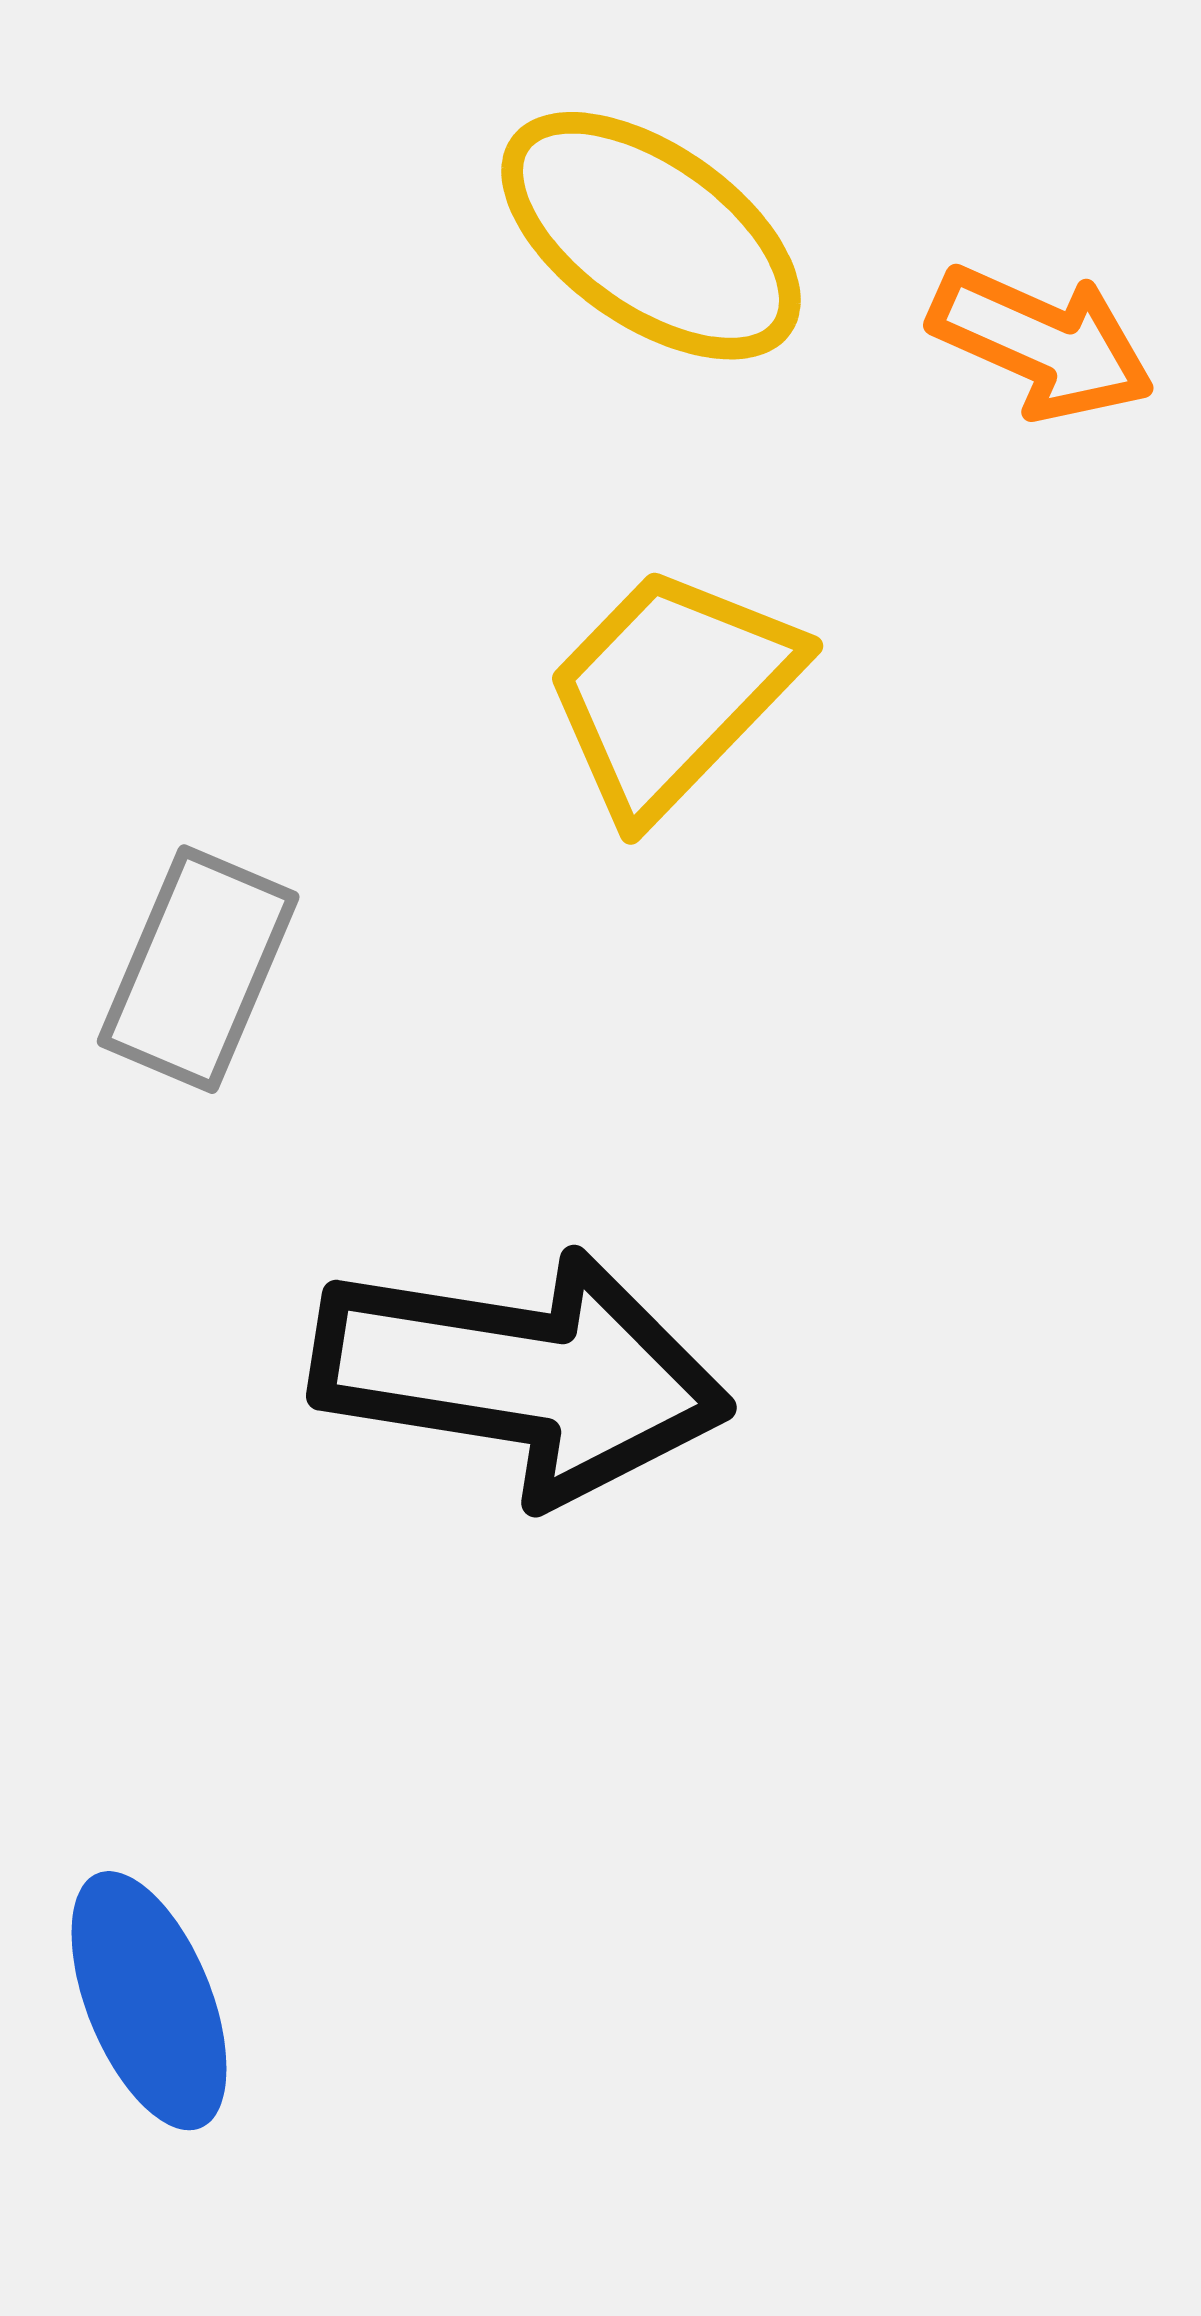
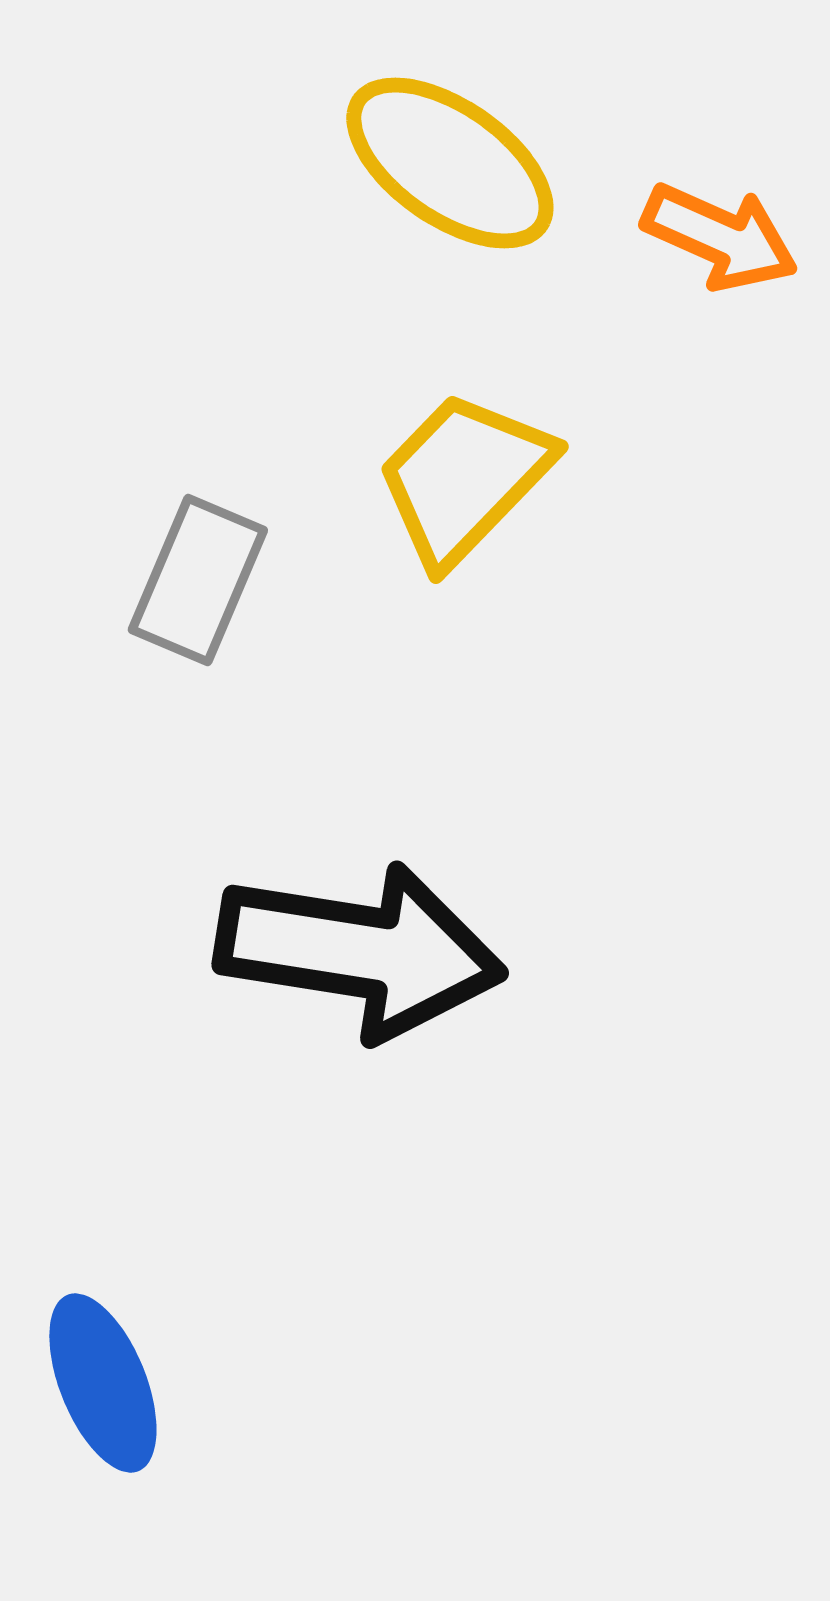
gray rectangle: (198, 969) -> (198, 580), moved

